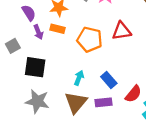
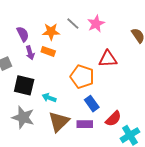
orange pentagon: (90, 39) -> (82, 77), moved
cyan arrow: (79, 78) -> (49, 98), moved, turned -96

